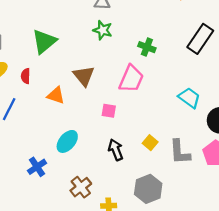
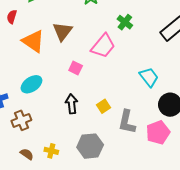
orange triangle: (56, 95) -> (33, 41), size x1.4
brown cross: (81, 187) -> (21, 120), moved

